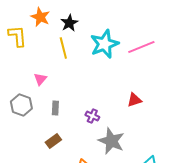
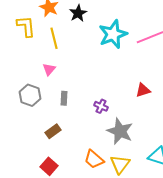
yellow line: (63, 48) -> (54, 38), moved
brown rectangle: (53, 141) -> (53, 131), moved

